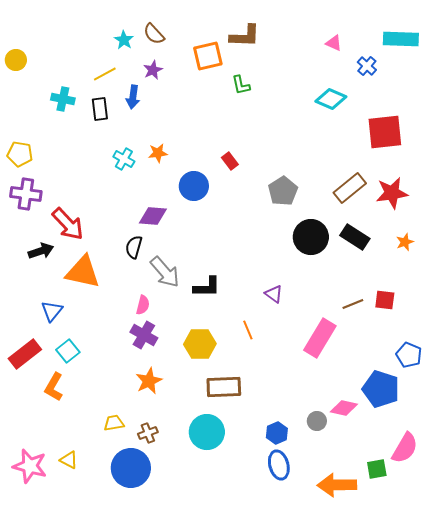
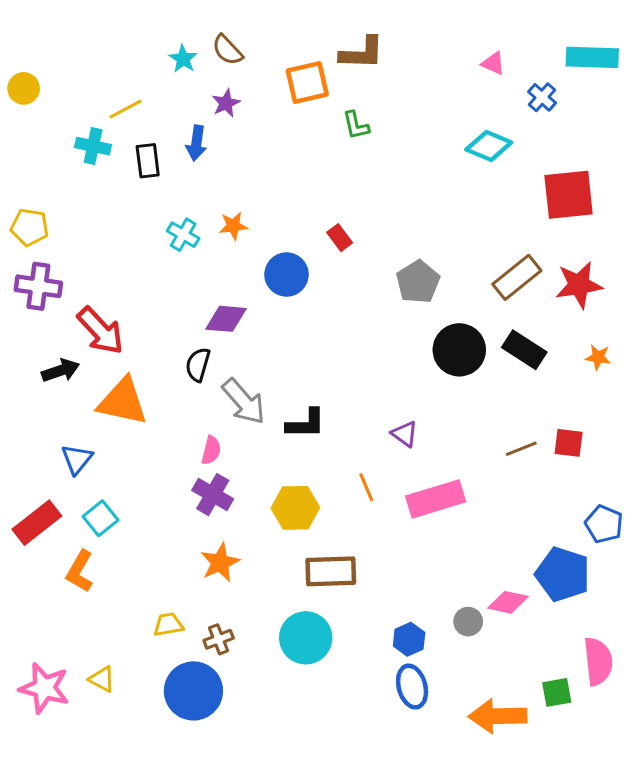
yellow line: (105, 74) -> (126, 109), moved
orange star: (405, 242) -> (598, 357), turned 30
pink rectangle: (320, 338) -> (436, 499), moved, turned 42
pink semicircle: (405, 448) -> (598, 661), turned -36

